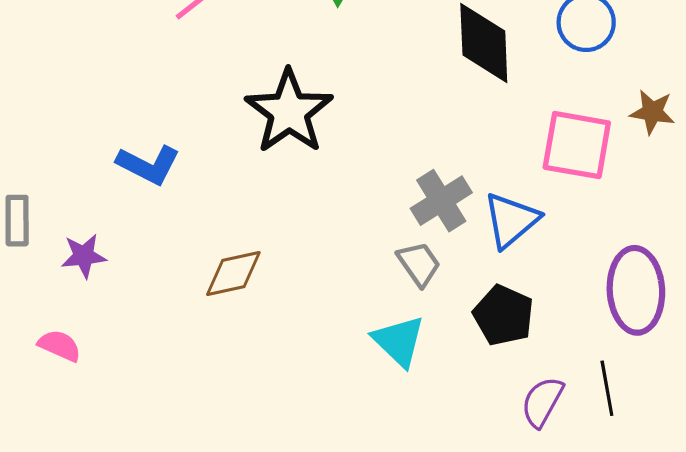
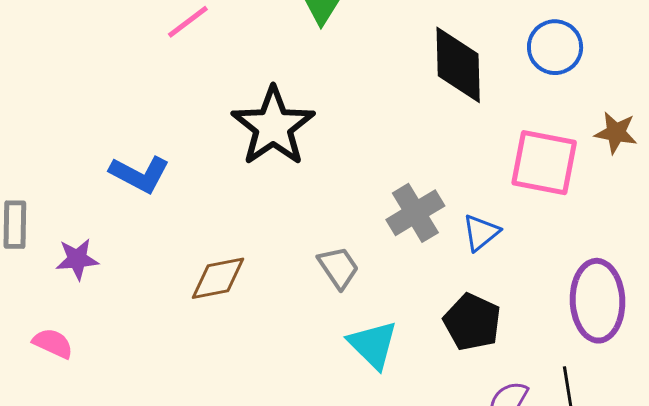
blue triangle: (511, 220) -> (481, 232), size x0.7
gray trapezoid: (419, 264) -> (338, 267), moved

